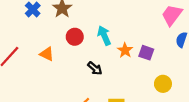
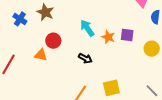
red circle: (75, 37) -> (53, 41), moved
yellow circle: (163, 84) -> (152, 49), moved

